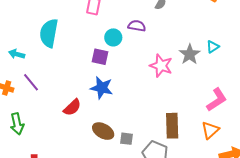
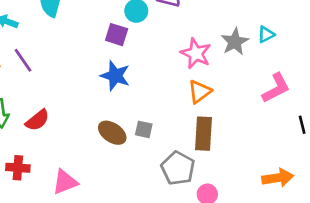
pink L-shape: (217, 100) -> (276, 88), moved
red semicircle: (72, 107) -> (37, 120), moved
orange triangle: (210, 130) -> (200, 92), moved
gray square: (127, 139) -> (144, 129), moved

